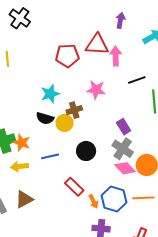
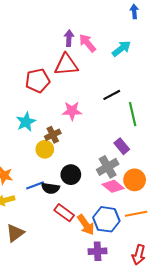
purple arrow: (120, 20) -> (69, 38), moved
pink arrow: (116, 56) -> (87, 43), moved, turned -30
black semicircle: (45, 118) -> (50, 188), moved
purple rectangle: (124, 127) -> (122, 146), moved
gray cross: (123, 149) -> (108, 167), turned 35
orange arrow: (94, 201) -> (86, 225), size x1.5

